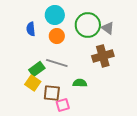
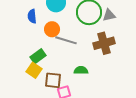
gray triangle: (108, 28) -> (109, 15), turned -48
orange circle: (57, 36) -> (52, 29), moved
gray line: (57, 63) -> (66, 40), moved

